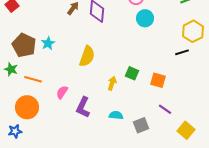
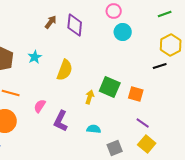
cyan star: (48, 43) -> (35, 57), moved
green square: (132, 73) -> (110, 87), size x1.5
gray square: (141, 125) -> (115, 148), moved
yellow square: (186, 130) -> (147, 144), moved

